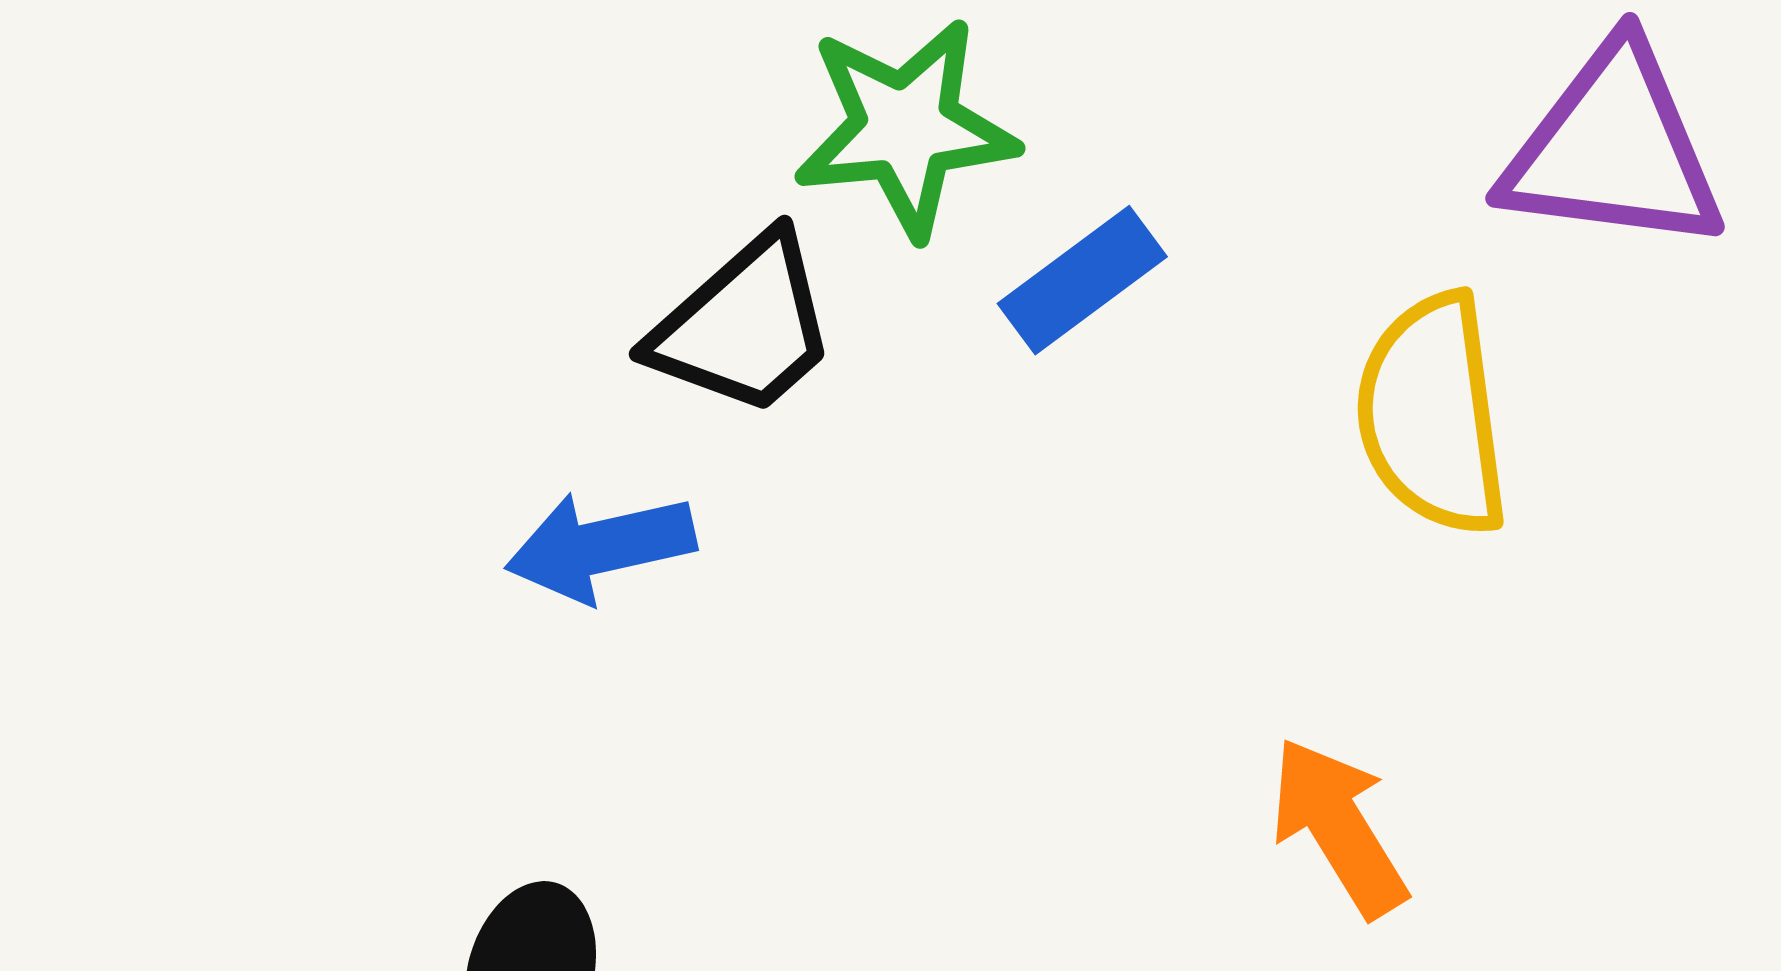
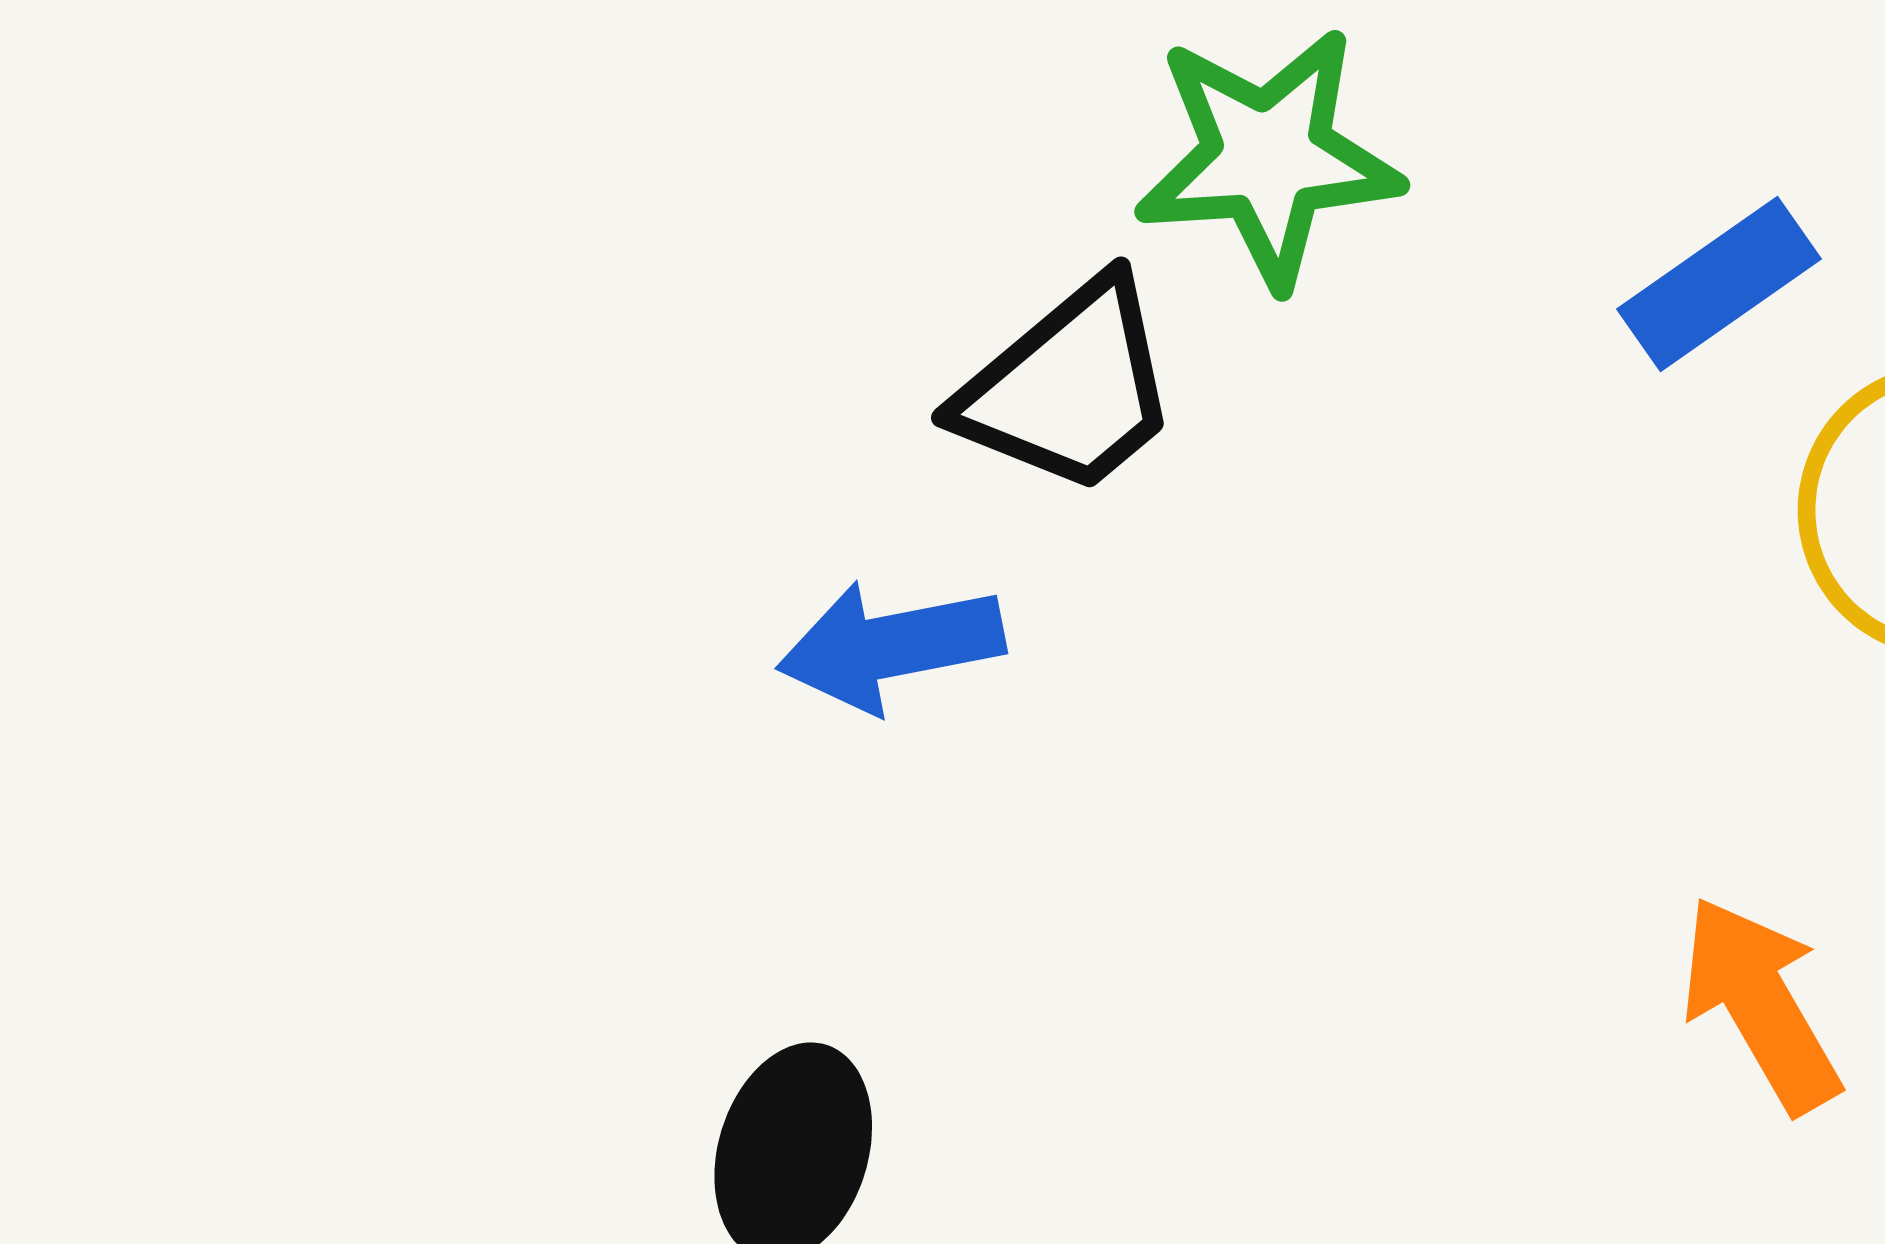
blue rectangle: (1082, 280) -> (1719, 284), moved

